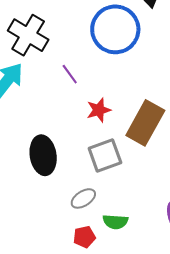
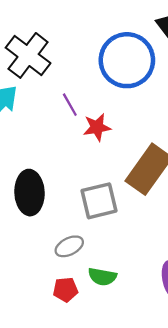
red star: (99, 110) -> (97, 127), moved

